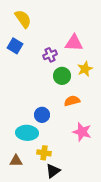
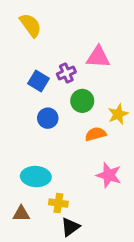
blue square: (15, 46) -> (38, 81), moved
yellow star: (85, 69) -> (118, 114), moved
blue circle: (42, 115) -> (48, 118), moved

